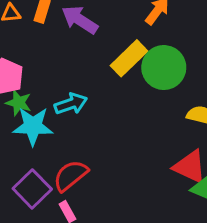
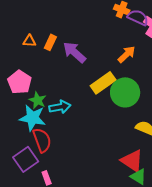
green star: (19, 103) -> (38, 100), moved
red semicircle: (71, 176) -> (42, 140), moved, turned 100

